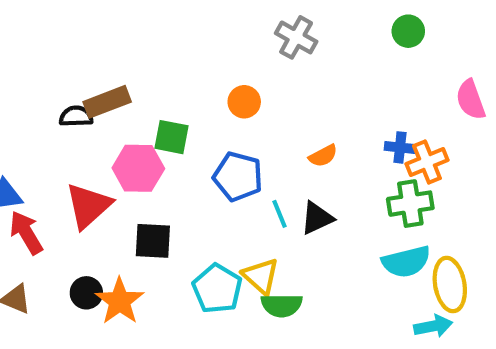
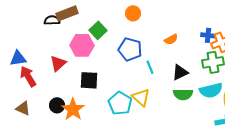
green square: (172, 137) -> (98, 30), turned 36
red triangle: (88, 206) -> (58, 63), size x0.7
black triangle: (317, 218) -> (180, 72), moved
green semicircle: (282, 305) -> (183, 94), moved

